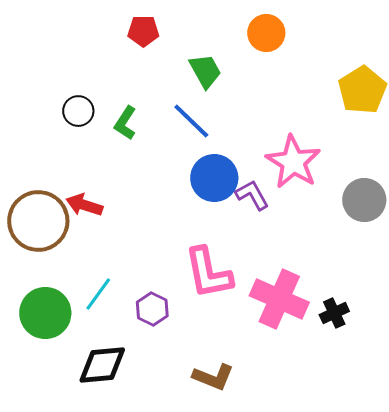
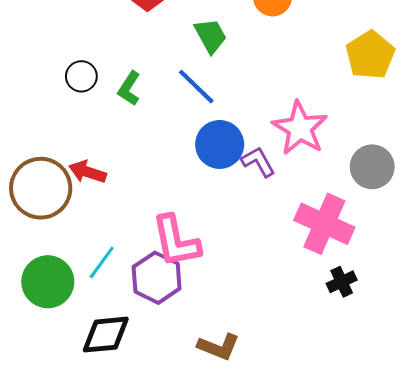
pink L-shape: (208, 273) -> (176, 241), moved
pink cross: (279, 299) -> (324, 224), moved
purple hexagon: (152, 309) -> (157, 278), size x1.5

